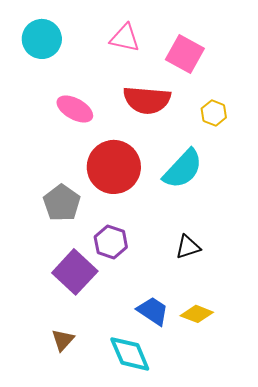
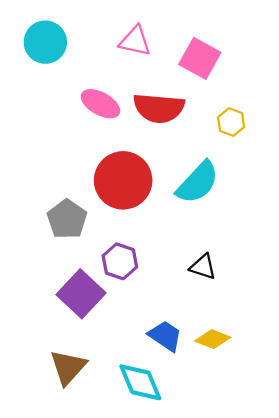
pink ellipse: (75, 109) -> (100, 104), moved
black triangle: (188, 247) -> (203, 267), turned 36
brown triangle: (63, 340) -> (68, 367), size x1.5

